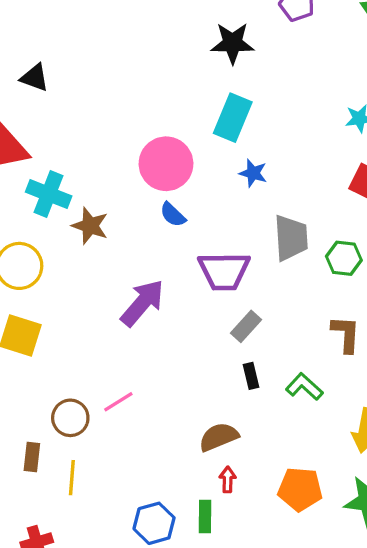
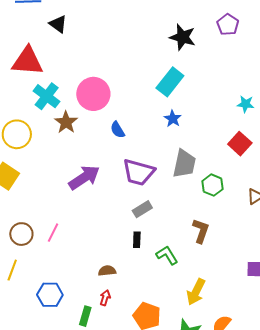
pink circle: (166, 164) -> (93, 94), moved
pink line: (118, 402) -> (53, 233), turned -48
brown semicircle: (219, 437) -> (107, 271), size x0.7
blue hexagon: (154, 523) -> (50, 295), moved

